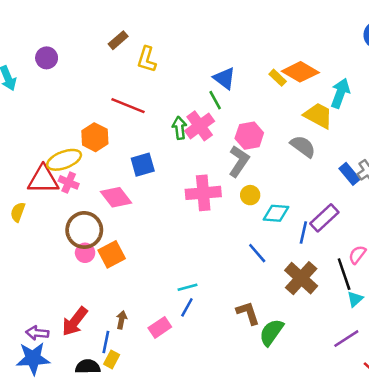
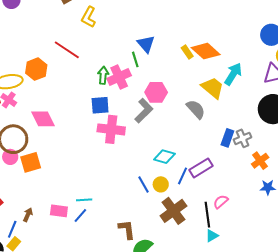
blue square: (143, 165) -> (100, 105), moved
blue rectangle: (349, 174) -> (227, 138), turned 48
yellow circle: (250, 195) -> (161, 184), moved
pink rectangle: (160, 327) -> (59, 211), moved, turned 30

